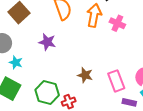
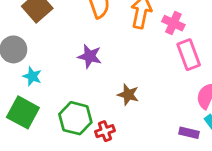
purple star: (47, 42) -> (90, 56), moved
pink rectangle: (116, 81) -> (189, 55), moved

